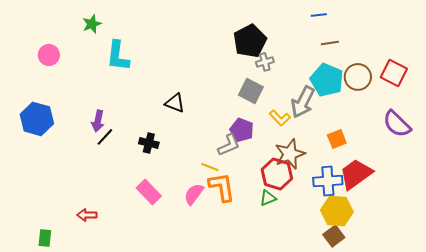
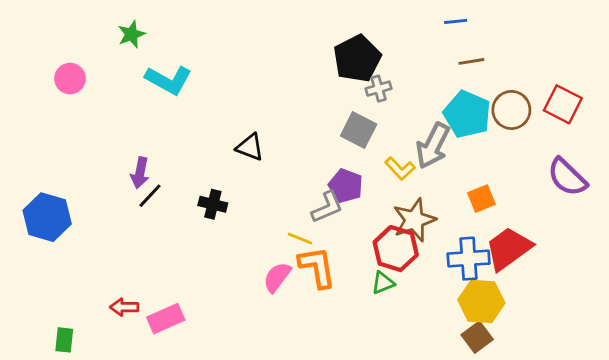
cyan L-shape: (118, 56) -> (169, 80), turned -68
blue hexagon: (37, 119) -> (47, 217), moved
pink rectangle: (149, 192) -> (166, 319), moved, turned -70

